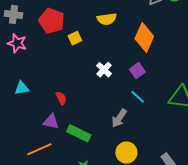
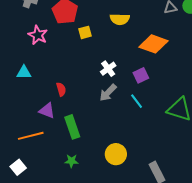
orange diamond: (144, 37) -> (154, 44), turned 76
pink star: (17, 43) -> (38, 35), moved
gray arrow: (119, 118) -> (108, 93), moved
green rectangle: (79, 133) -> (72, 127), turned 35

